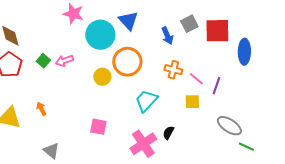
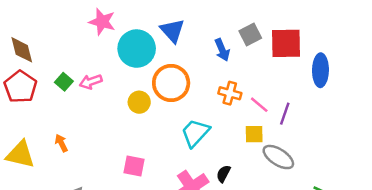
gray ellipse: (229, 126) -> (278, 157), moved

